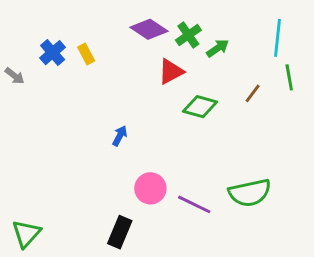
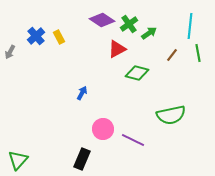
gray arrow: (15, 76) -> (10, 52), turned 80
brown line: (253, 93) -> (172, 55), moved
green semicircle: (250, 193) -> (171, 115), moved

